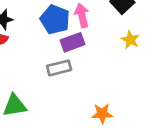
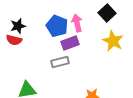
yellow star: (130, 40) -> (113, 41), size x1.5

